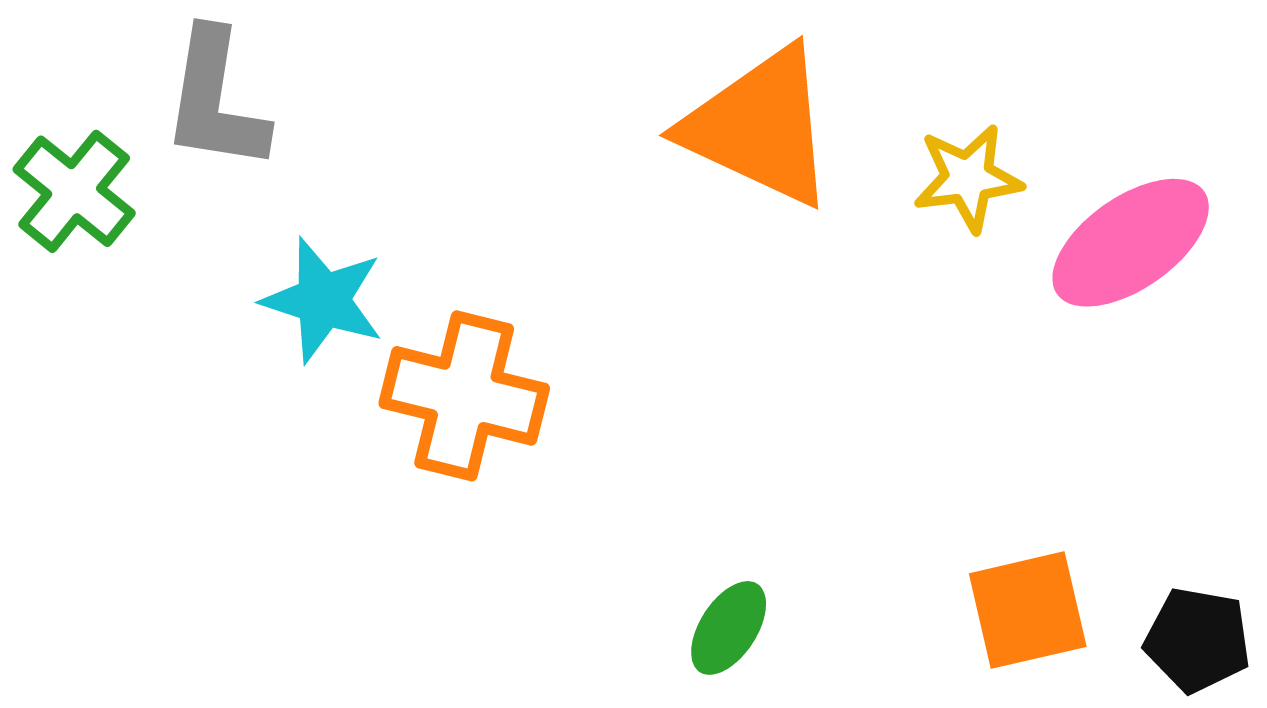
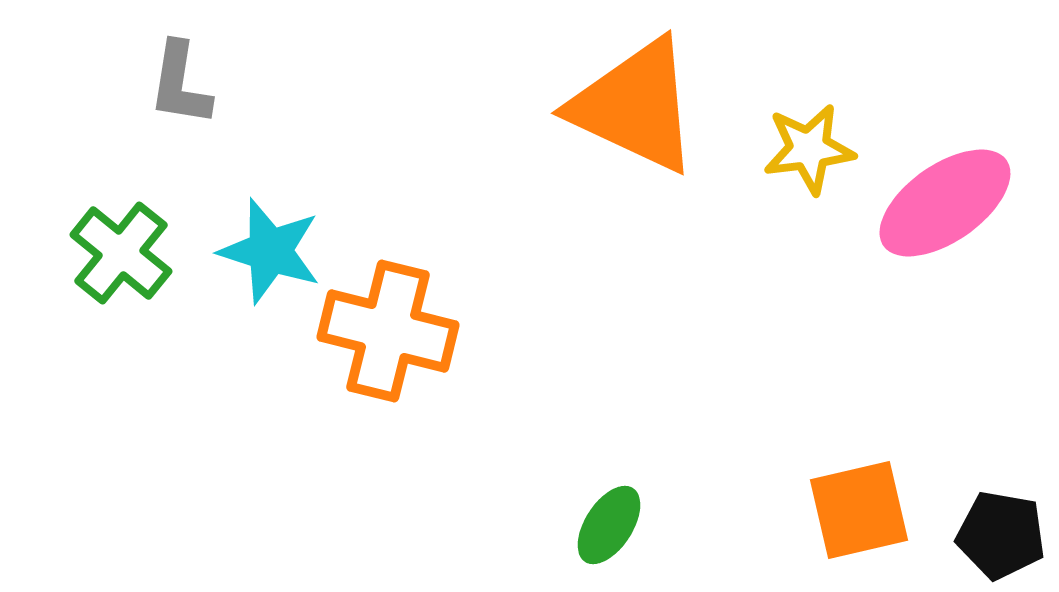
gray L-shape: (215, 100) -> (180, 84), size x0.7
green cross: (74, 191) -> (121, 253), moved

